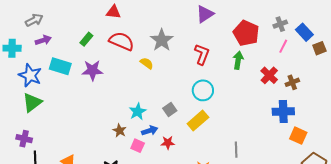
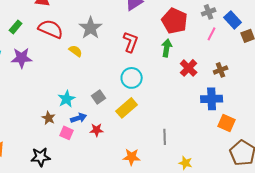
red cross: (269, 75) -> (189, 68), moved

